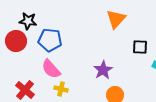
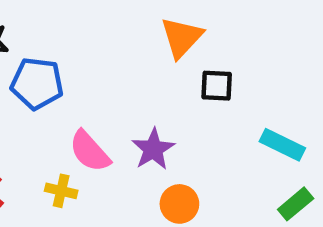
black square: (140, 47) -> (217, 86), moved
pink semicircle: (51, 69) -> (90, 151), moved

